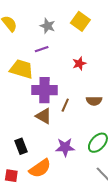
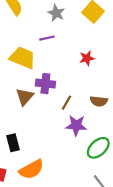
purple cross: (44, 90) -> (45, 84), size x0.7
brown triangle: (44, 116) -> (25, 97), moved, turned 36
purple star: (65, 147) -> (76, 125), moved

